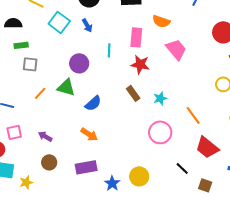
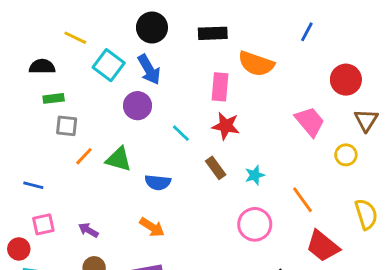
orange semicircle: (161, 21) -> (256, 64), size x1.4
blue arrow: (87, 25) -> (149, 69), size x1.5
pink trapezoid: (176, 49) -> (310, 122), moved
cyan line: (109, 50) -> (181, 133), moved, turned -48
purple circle: (79, 63) -> (137, 106), moved
orange line: (40, 93) -> (84, 156), moved
blue semicircle: (93, 103) -> (158, 182), turned 48

